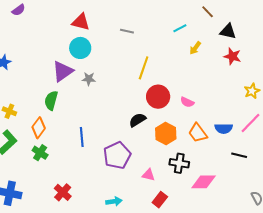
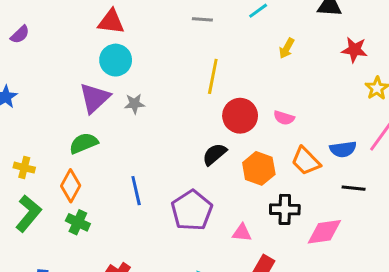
purple semicircle: (19, 10) -> (20, 34), moved
gray line: (127, 31) -> (202, 19), moved
yellow arrow: (195, 48) -> (287, 48), moved
red star: (232, 56) -> (354, 50), moved
green semicircle: (51, 100) -> (84, 143), turned 60
black line: (239, 155) -> (354, 188), moved

